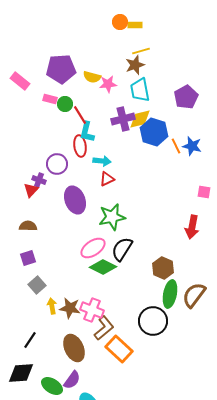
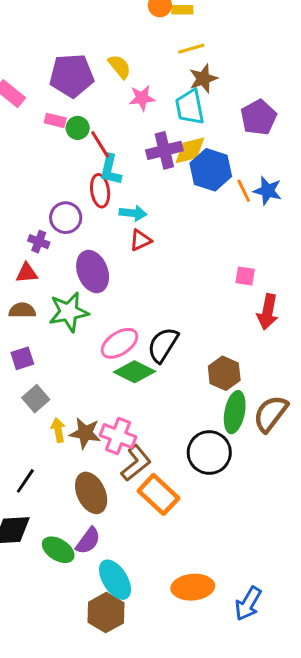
brown star: (135, 65) -> (203, 79), moved
yellow semicircle: (92, 77) -> (120, 67), moved, turned -144
red triangle: (31, 190) -> (27, 273), moved, turned 42
pink square: (204, 192) -> (245, 276), moved
green star: (112, 217) -> (69, 312), moved

